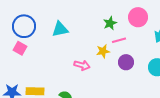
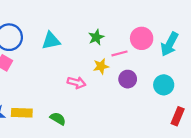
pink circle: (138, 17) -> (142, 38), moved
green star: (110, 23) -> (96, 37), moved

